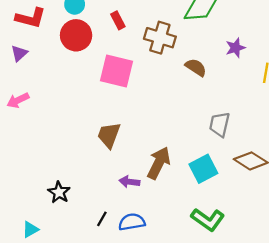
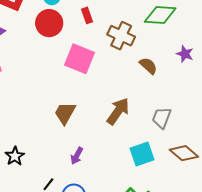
purple star: (235, 48) -> (185, 54), turned 30
brown arrow: (159, 163) -> (118, 111), moved
purple arrow: (129, 182) -> (77, 156), turned -78

